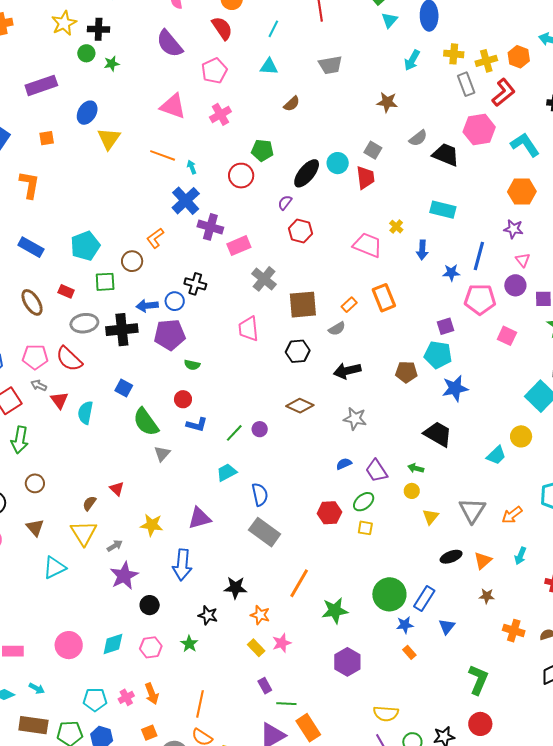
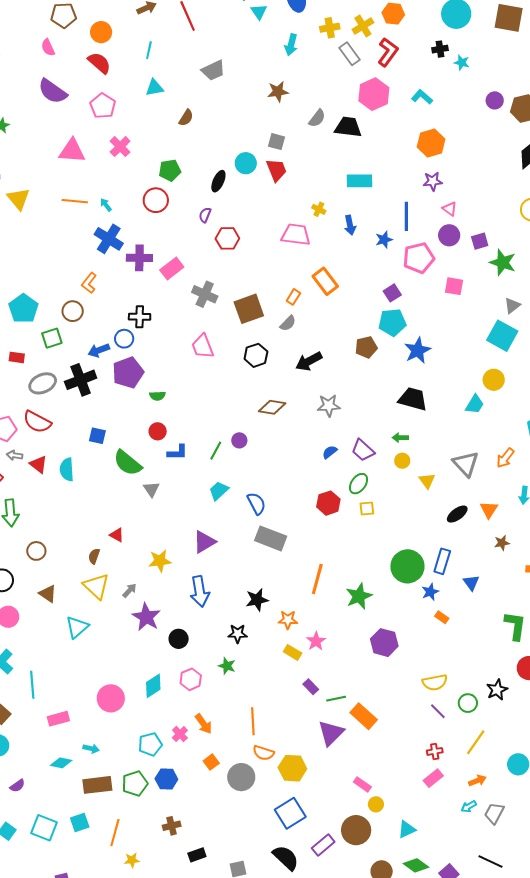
cyan L-shape: (525, 145) -> (422, 97), size x0.7
black ellipse: (307, 173) -> (218, 181), size x0.7

